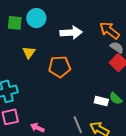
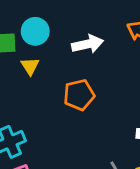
yellow triangle: (29, 52) -> (30, 66), moved

